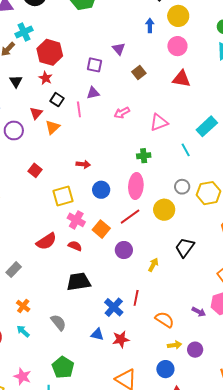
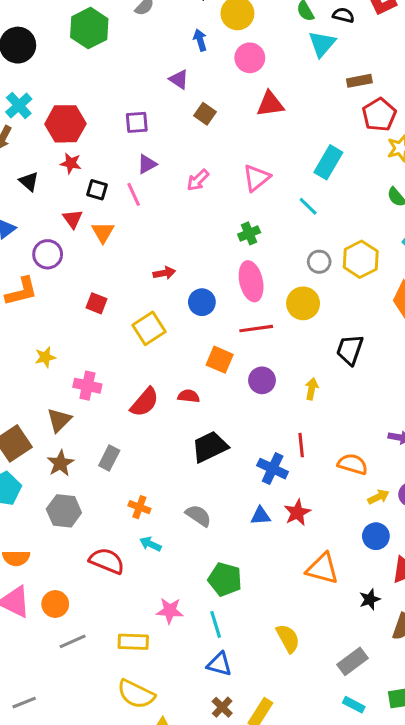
purple triangle: (119, 49) -> (179, 79), moved
red line: (130, 217) -> (256, 329), turned 45
pink cross: (76, 220) -> (87, 386), moved

